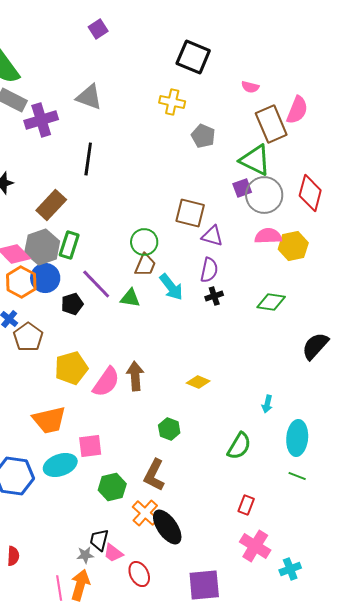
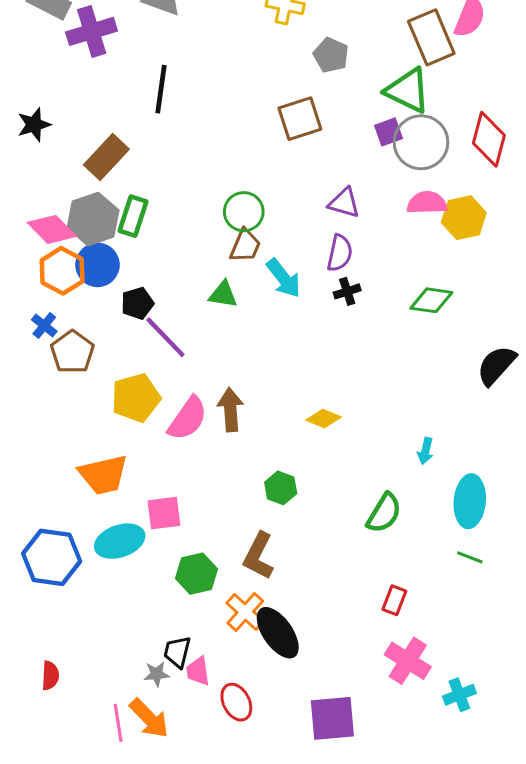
brown square: (190, 213) -> (300, 119), moved, turned -32
purple line: (96, 284) -> (165, 337), moved
pink trapezoid: (113, 553) -> (198, 671), turned 45
orange arrow: (80, 585) -> (149, 718), turned 120

